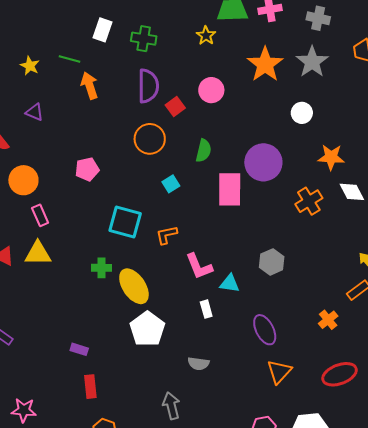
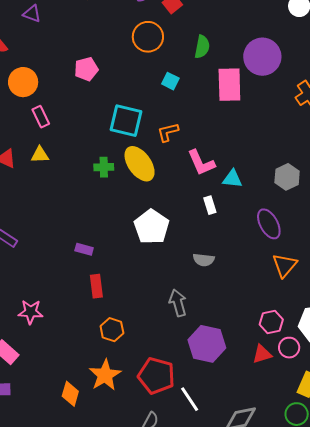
cyan square: (171, 184) -> (170, 81), turned -30
yellow triangle: (38, 253) -> (40, 155), size x0.7
gray hexagon: (272, 262) -> (287, 177), moved
yellow ellipse: (134, 286) -> (140, 164), moved

